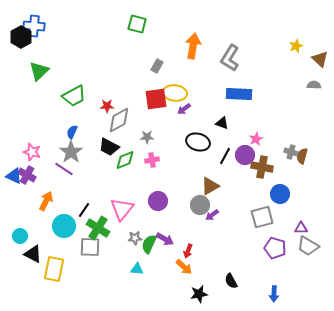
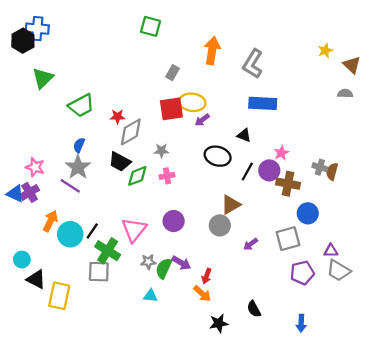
purple cross: (27, 175) -> (30, 192), turned 30
purple arrow: (212, 215) -> (251, 244), moved
cyan circle: (64, 226) -> (70, 234), moved
purple pentagon: (275, 248) -> (302, 273), turned -30

